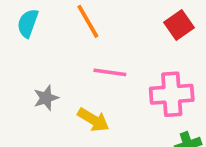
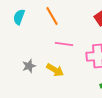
gray star: (46, 98) -> (29, 66), moved

